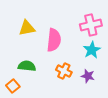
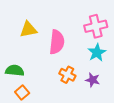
green semicircle: (27, 66) -> (15, 70), moved
orange square: (13, 86) -> (22, 93), moved

